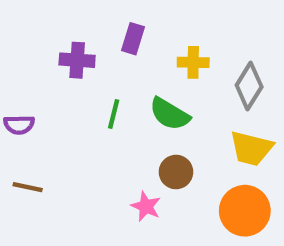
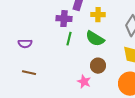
purple cross: (77, 60) -> (64, 19), moved
yellow cross: (193, 62) -> (98, 15), moved

